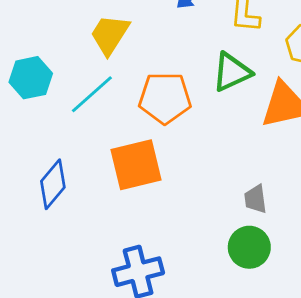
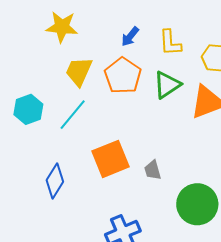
orange pentagon: (165, 98) -> (123, 76), moved, turned -30
gray trapezoid: (256, 199) -> (153, 170), moved
green circle: (249, 247) -> (197, 204), size x1.4

